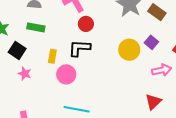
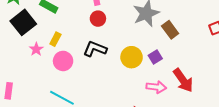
black L-shape: (79, 48) -> (95, 49), moved
black square: (17, 50) -> (23, 22), size x1.4
pink star: (25, 74) -> (36, 49), moved

